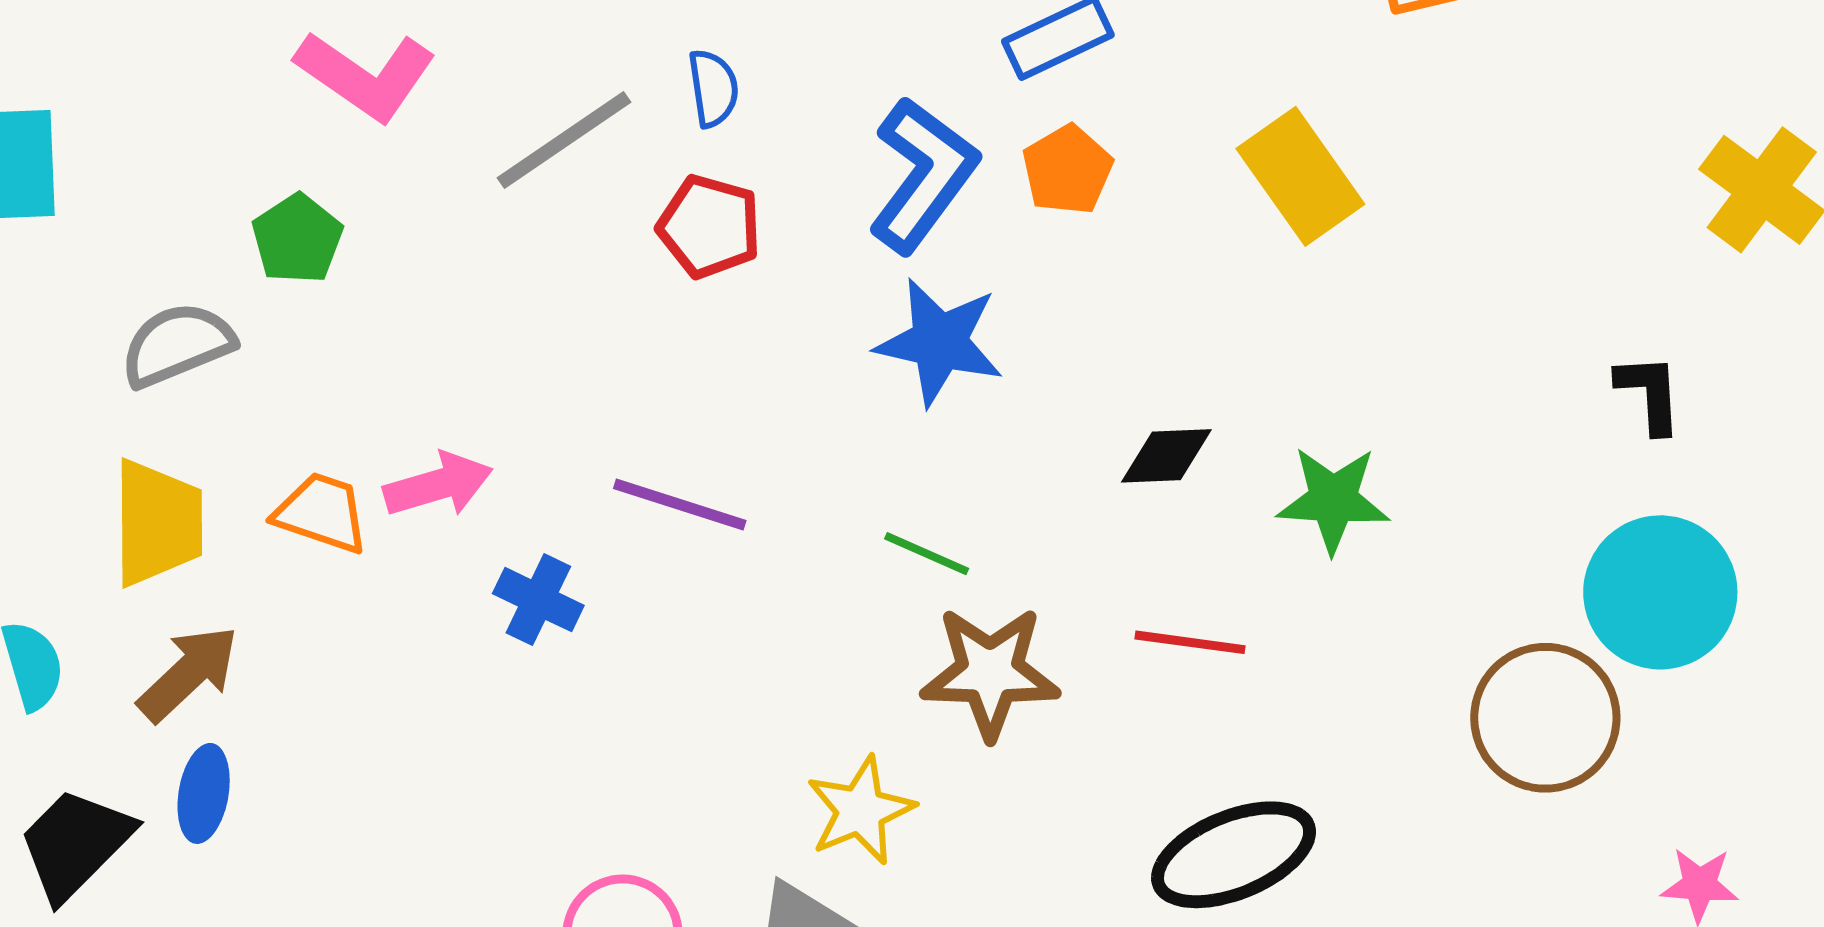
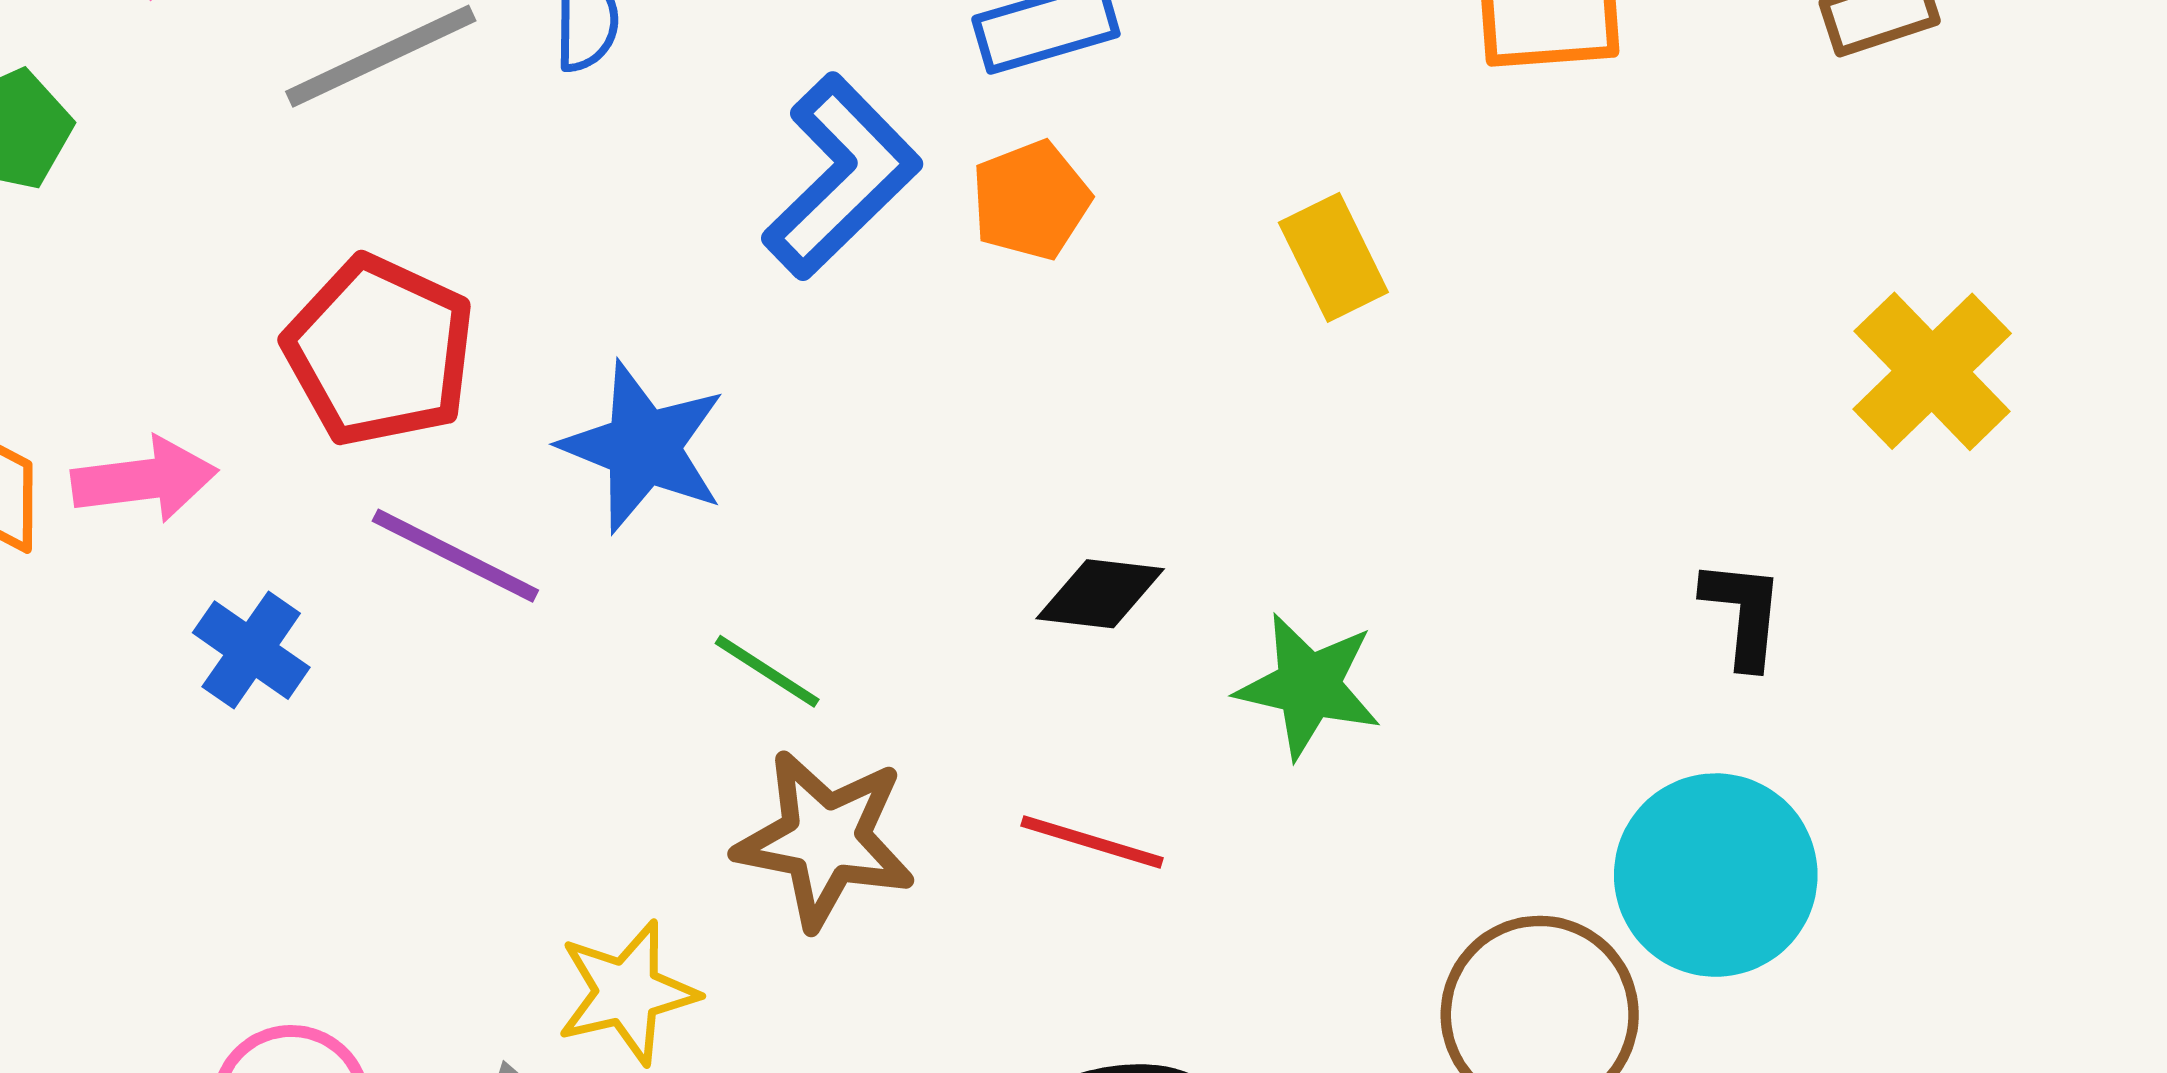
yellow rectangle: (1300, 176) -> (1333, 257), size x0.7
red pentagon: (709, 227) -> (380, 351), moved, size x1.4
blue star: (939, 342) -> (643, 447), moved

